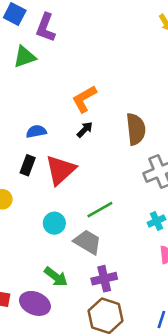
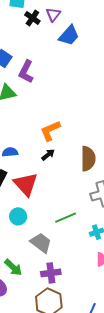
red triangle: (60, 170) -> (26, 184), turned -36
green line: (100, 210) -> (66, 218), moved
cyan circle: (54, 223) -> (18, 216), moved

